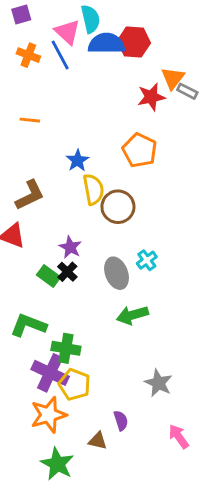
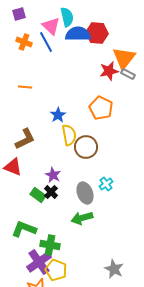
orange triangle: (173, 78) -> (124, 58), size x1.4
gray rectangle: (187, 91) -> (128, 74), moved
green arrow: (132, 315) -> (82, 218), moved
purple cross: (50, 373) -> (39, 262), turned 30

